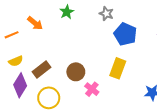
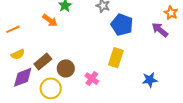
orange arrow: (35, 23) -> (50, 20), moved
brown circle: (76, 72) -> (66, 68), moved
purple diamond: (20, 85) -> (23, 77), turned 40

